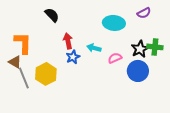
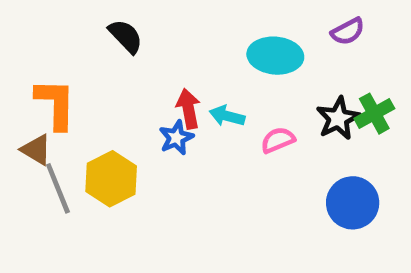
red arrow: (68, 41) -> (188, 109), moved
green cross: (155, 47) -> (374, 114), turned -35
blue circle: (138, 71) -> (353, 203), moved

